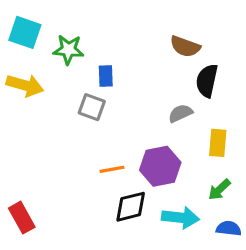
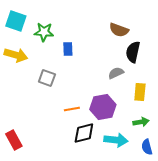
gray square: (92, 107) -> (47, 78), moved
green arrow: (219, 190) -> (141, 122), turned -147
blue semicircle: (229, 228) -> (147, 147), turned -112

